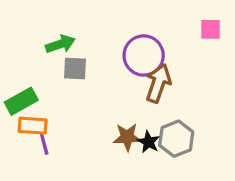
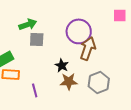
black star: (149, 142) -> (62, 65), moved
purple line: (44, 144) -> (35, 90), moved

